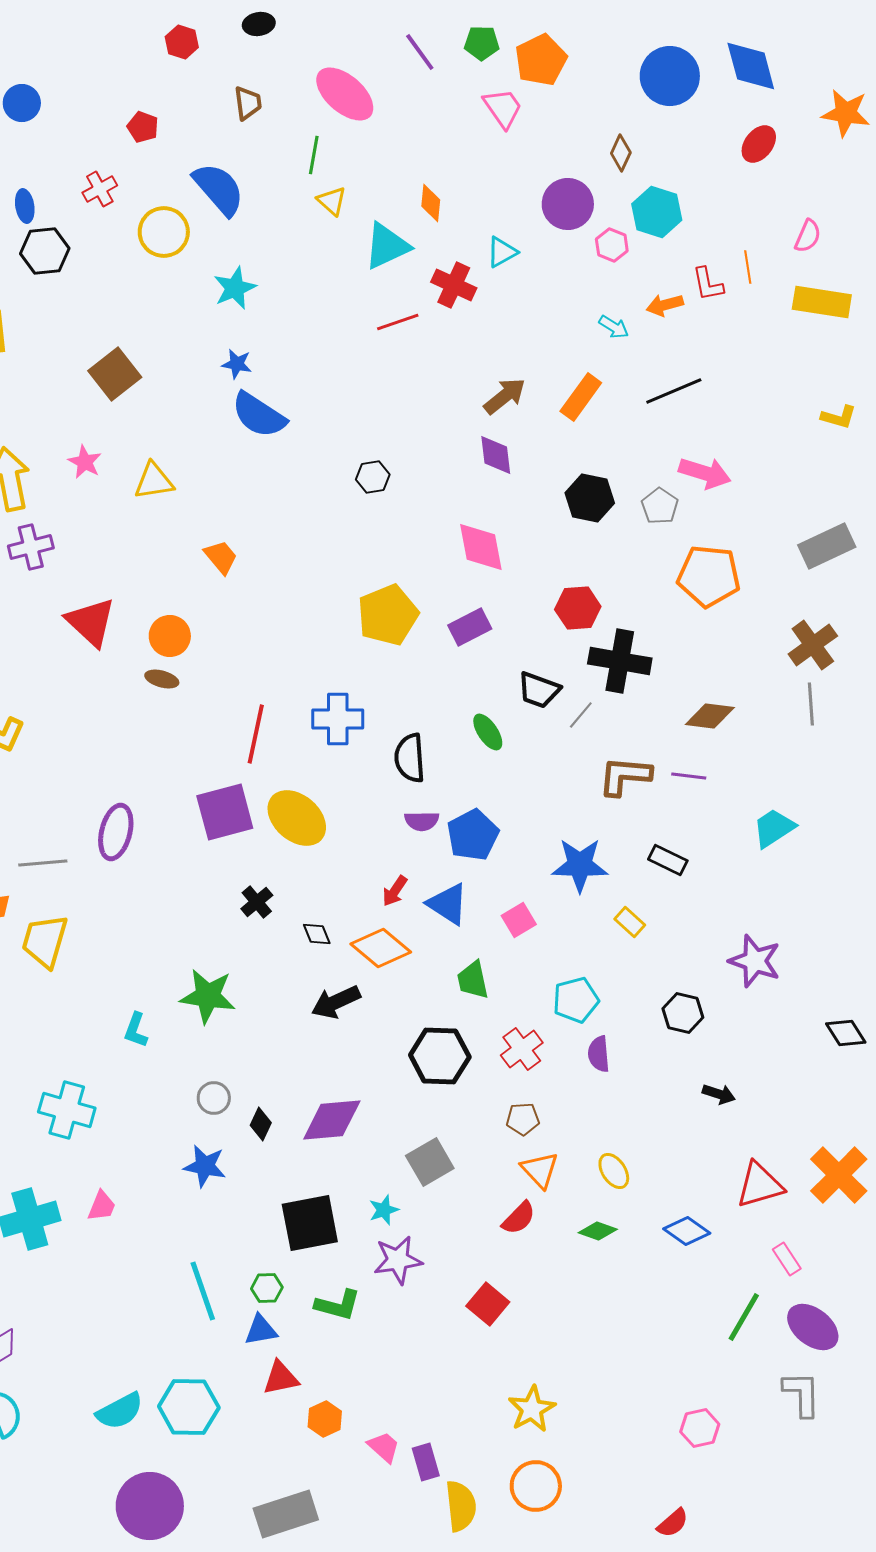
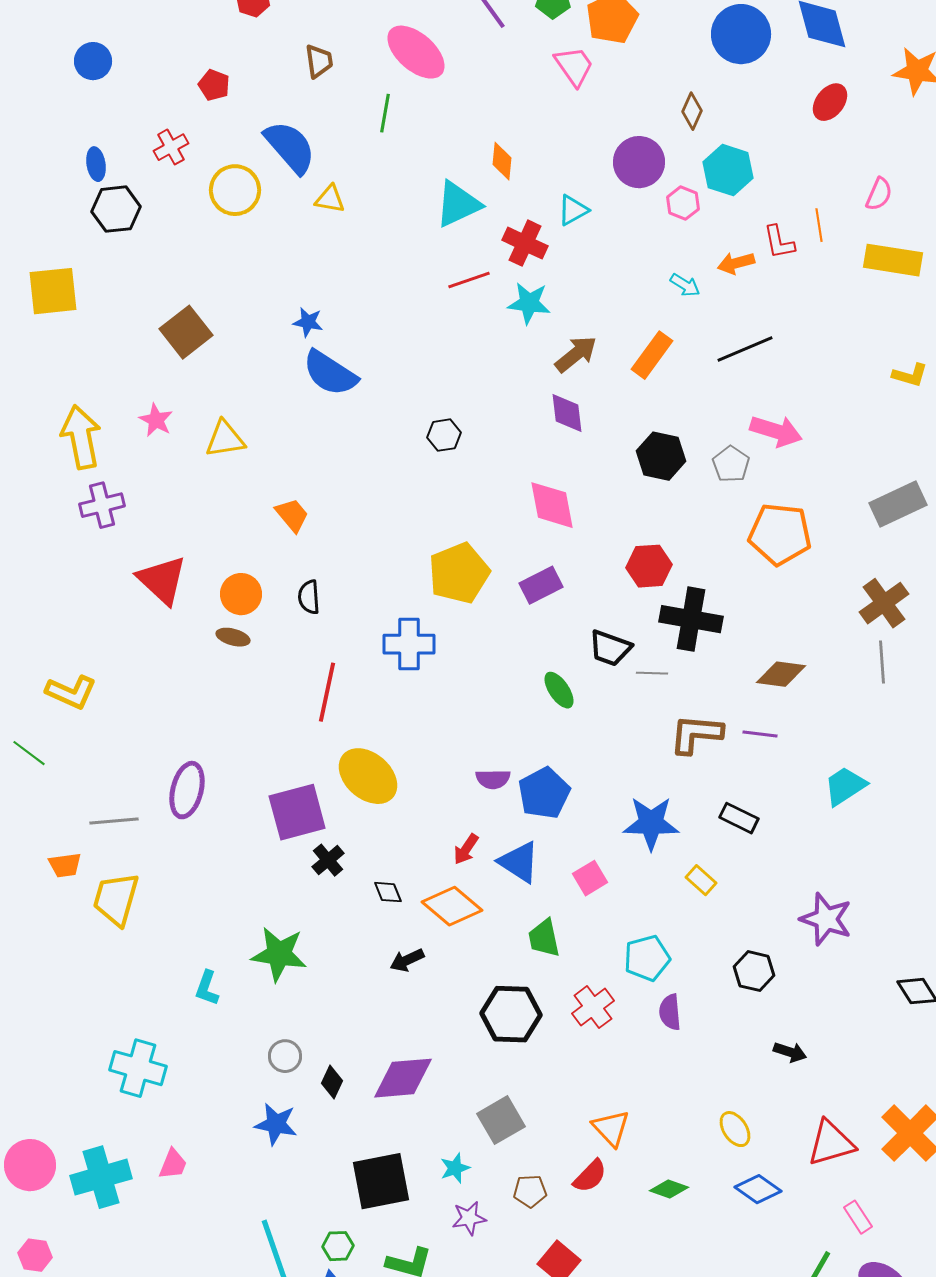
yellow triangle: (332, 201) -> (330, 199), moved, turned -32
cyan star: (235, 288) -> (529, 303), moved, turned 30
gray line: (581, 715) -> (652, 673), turned 52
blue cross: (338, 719) -> (409, 644), moved
black semicircle: (410, 758) -> (309, 597), moved, size x0.7
purple square: (225, 812) -> (297, 812), moved
black arrow: (336, 1002) -> (407, 960), size x0.7
brown pentagon: (523, 1119) -> (530, 1191), moved
yellow ellipse: (614, 1171) -> (735, 1129), moved
purple star: (398, 1260) -> (469, 1218), size x0.7

